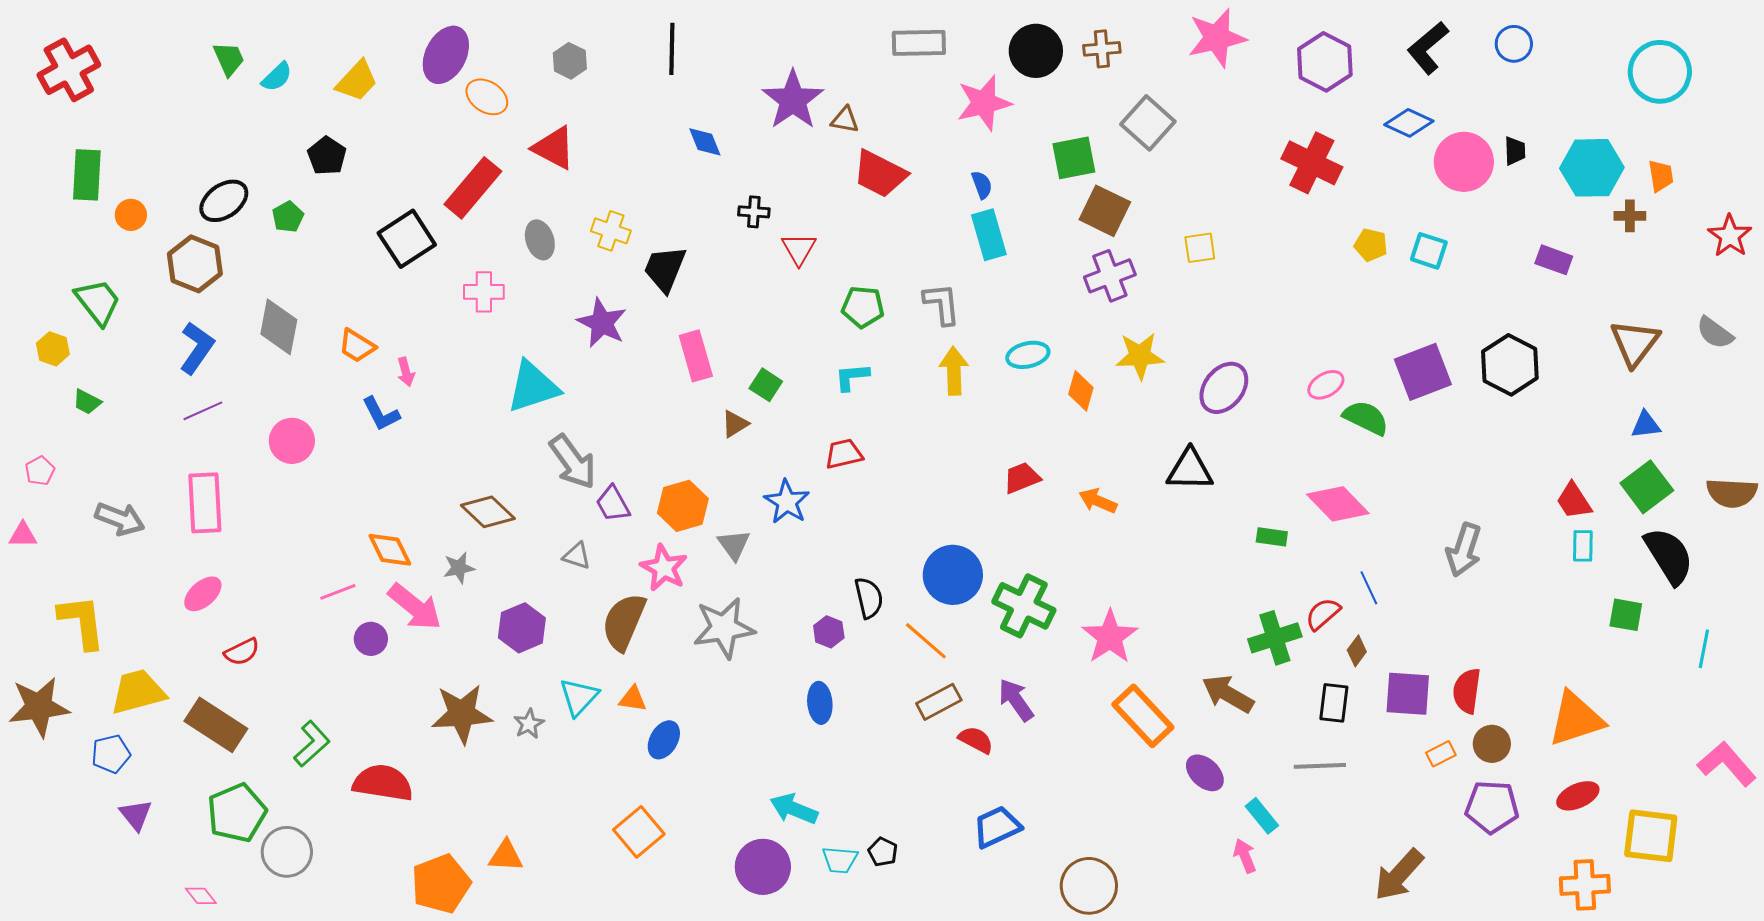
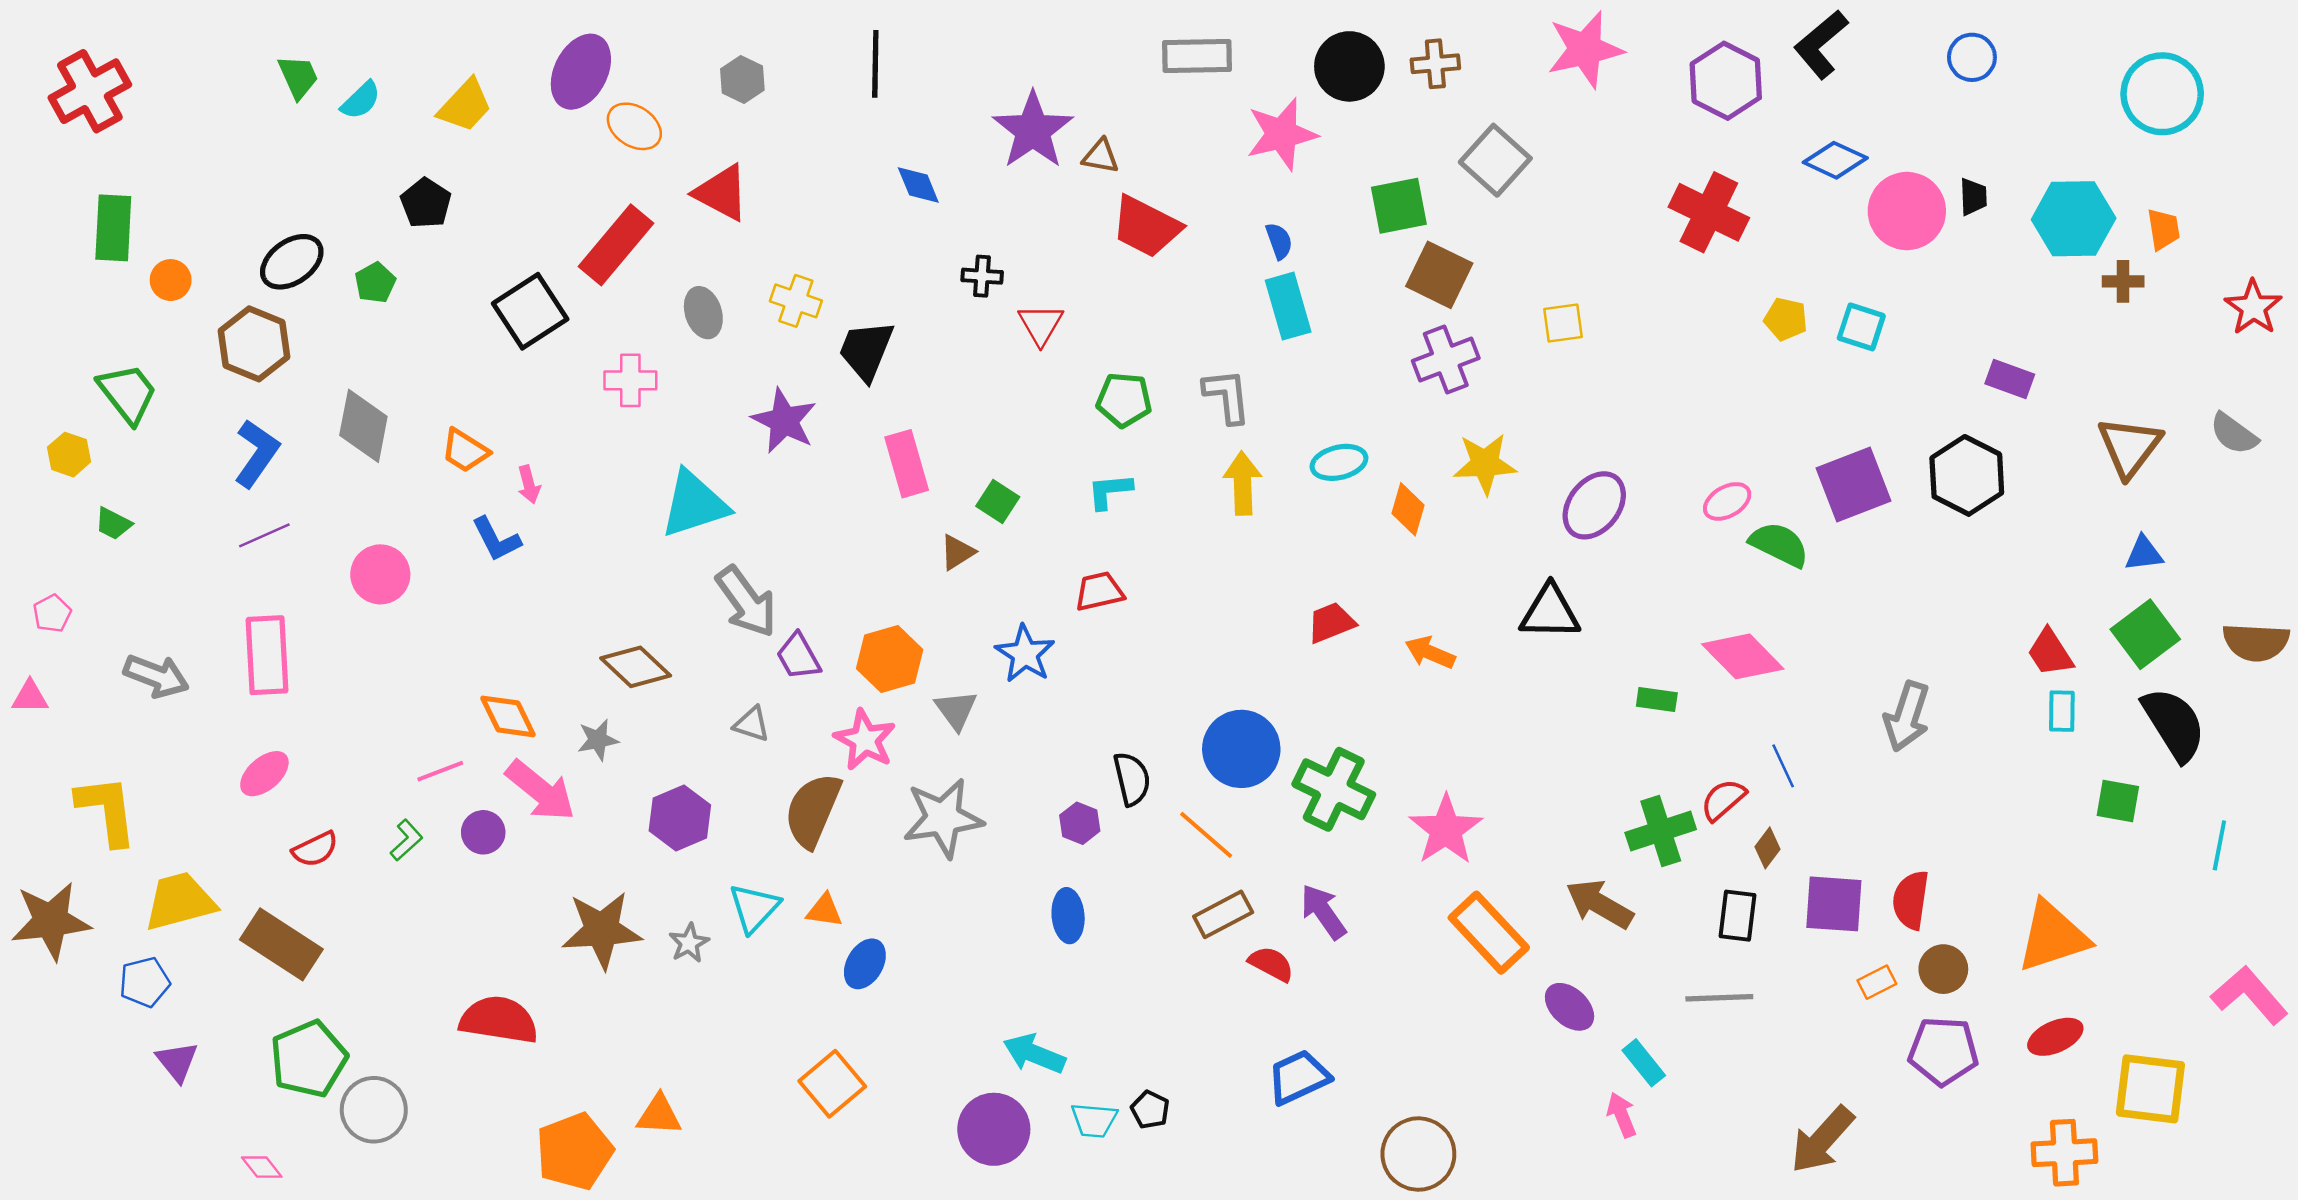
black L-shape: (1428, 48) -> (1821, 44), moved
purple rectangle: (1554, 260) -> (2010, 379), moved
green L-shape: (312, 744) -> (406, 840), moved, size x0.7

